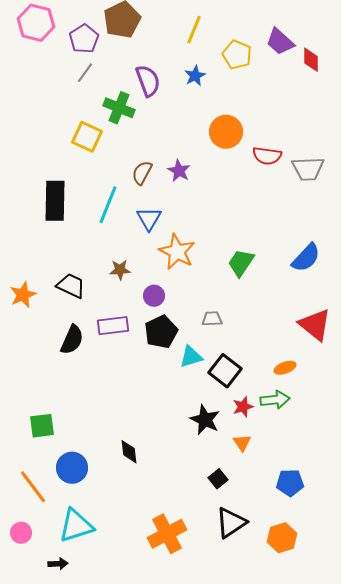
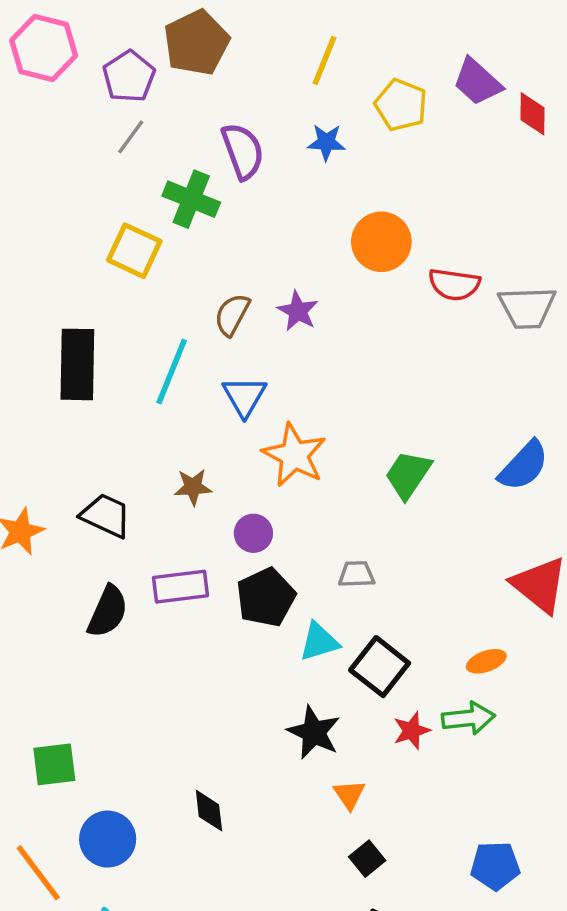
blue star: (195, 76) -> (326, 142), turned 30
black star: (205, 420) -> (314, 732), moved
orange triangle: (242, 443) -> (349, 795), moved

